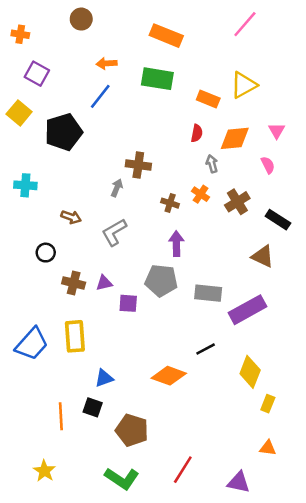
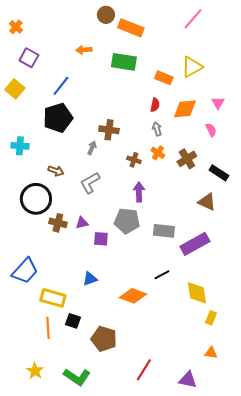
brown circle: (81, 19) -> (106, 15), moved
orange cross: (20, 34) -> (16, 27), turned 32
blue line: (100, 96) -> (61, 86), moved
black pentagon: (63, 132) -> (58, 118), moved
gray arrow: (212, 164) -> (157, 129), moved
black circle: (46, 253) -> (36, 199), size x2.0
yellow rectangle: (75, 336) -> (53, 298), moved, turned -70
yellow diamond: (250, 372) -> (197, 293), turned -30
blue triangle: (104, 378) -> (90, 279), moved
green L-shape: (122, 478) -> (77, 377), moved

